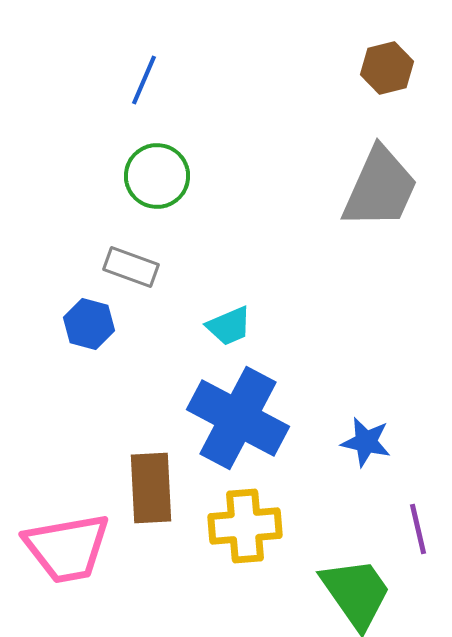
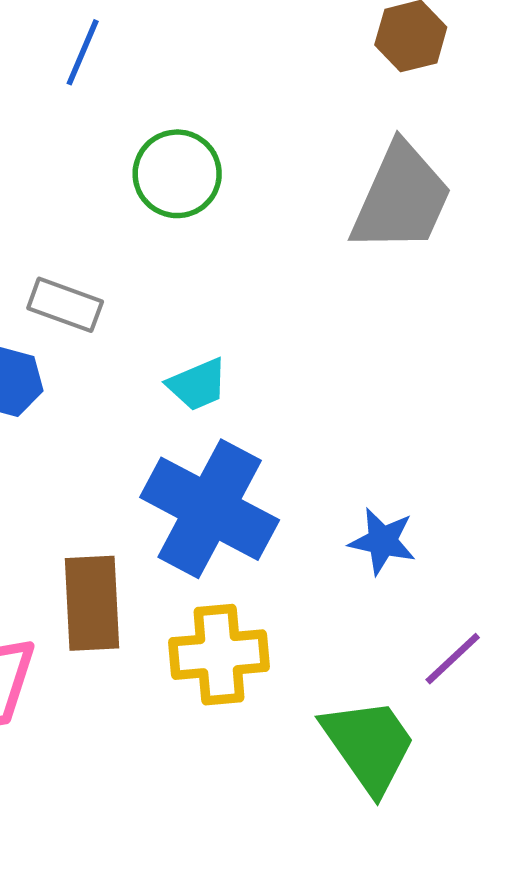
green circle: (157, 176) -> (177, 174), moved
purple line: (418, 529) -> (453, 659), turned 60

